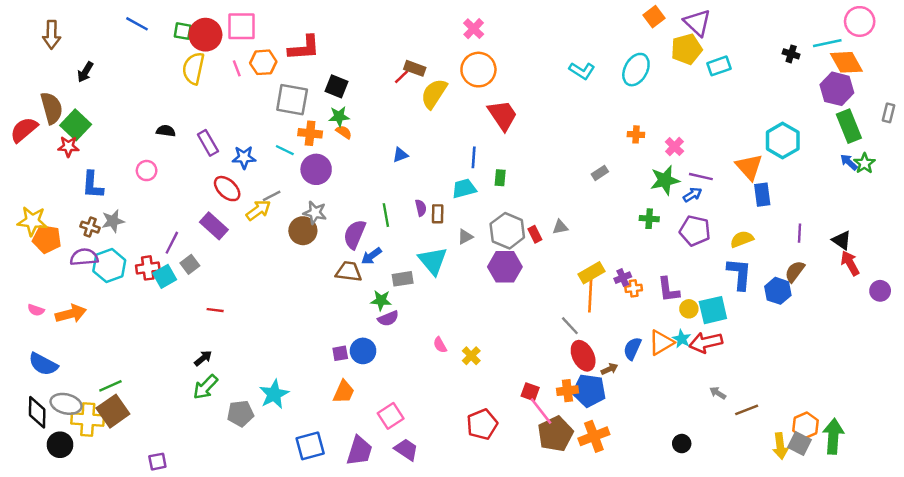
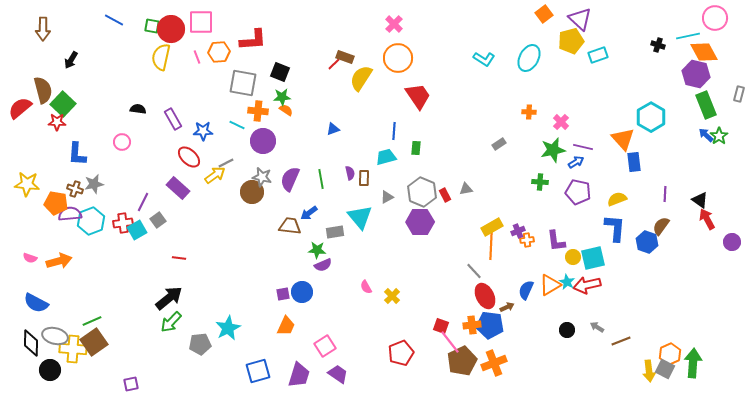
purple semicircle: (355, 234) -> (290, 179), moved
orange pentagon: (47, 239) -> (56, 203), moved
black arrow: (203, 358) -> (169, 298), size x1.8
black circle: (682, 444) -> (567, 330), moved

